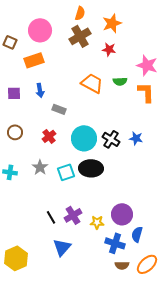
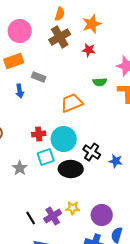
orange trapezoid: (92, 83) -> (72, 103), moved, turned -50
gray rectangle: (59, 109) -> (39, 77), moved
red cross: (49, 136) -> (39, 134), moved, turned 32
blue star: (136, 138) -> (116, 161), moved
black cross: (111, 139) -> (92, 152), moved
cyan square: (66, 172) -> (46, 157), moved
yellow star: (97, 222) -> (73, 208), moved

